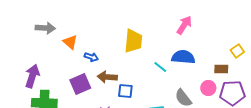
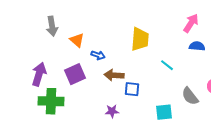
gray arrow: (45, 28) -> (52, 26), turned 78
blue semicircle: (183, 57) -> (197, 46), moved, size x0.7
purple square: (80, 84) -> (75, 74), moved

